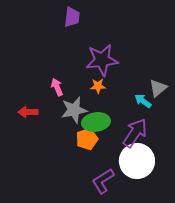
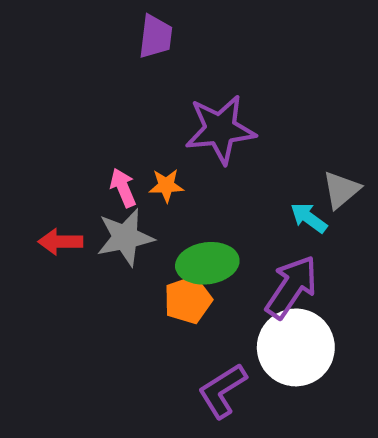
orange star: (98, 86) -> (166, 186), moved
gray star: (74, 110) -> (125, 237), moved

